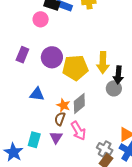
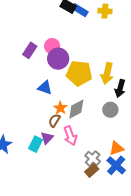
pink circle: (41, 19) -> (52, 46), moved
gray circle: (114, 88) -> (110, 110), moved
blue triangle: (37, 94) -> (45, 88), moved
cyan rectangle: (34, 140) -> (36, 144), moved

